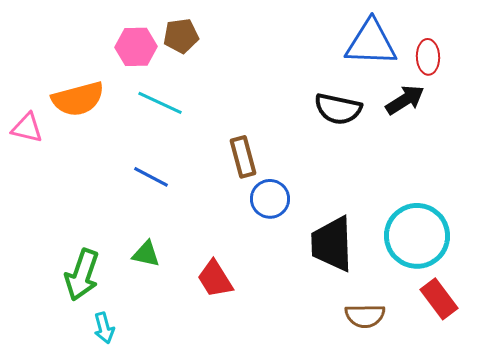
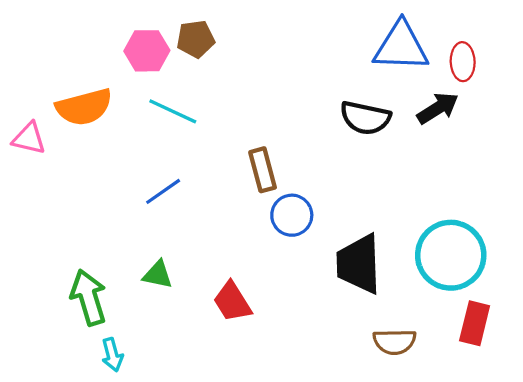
blue line: (151, 177) -> (163, 191), turned -63
green arrow: (82, 275) -> (88, 297), turned 144
red rectangle: (439, 299) -> (475, 323), turned 51

